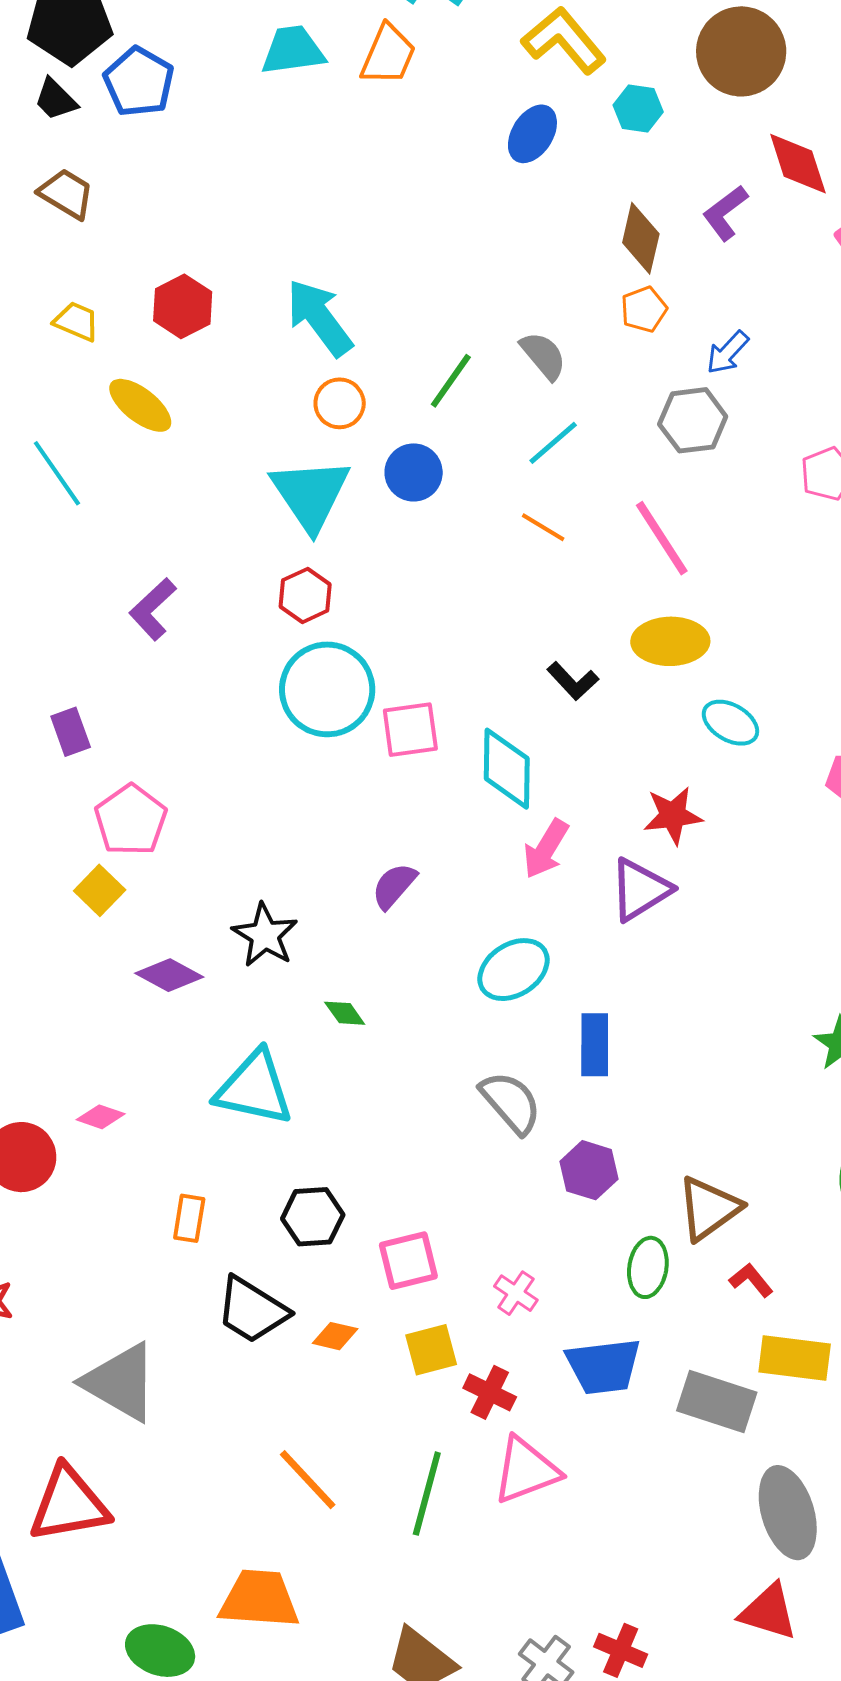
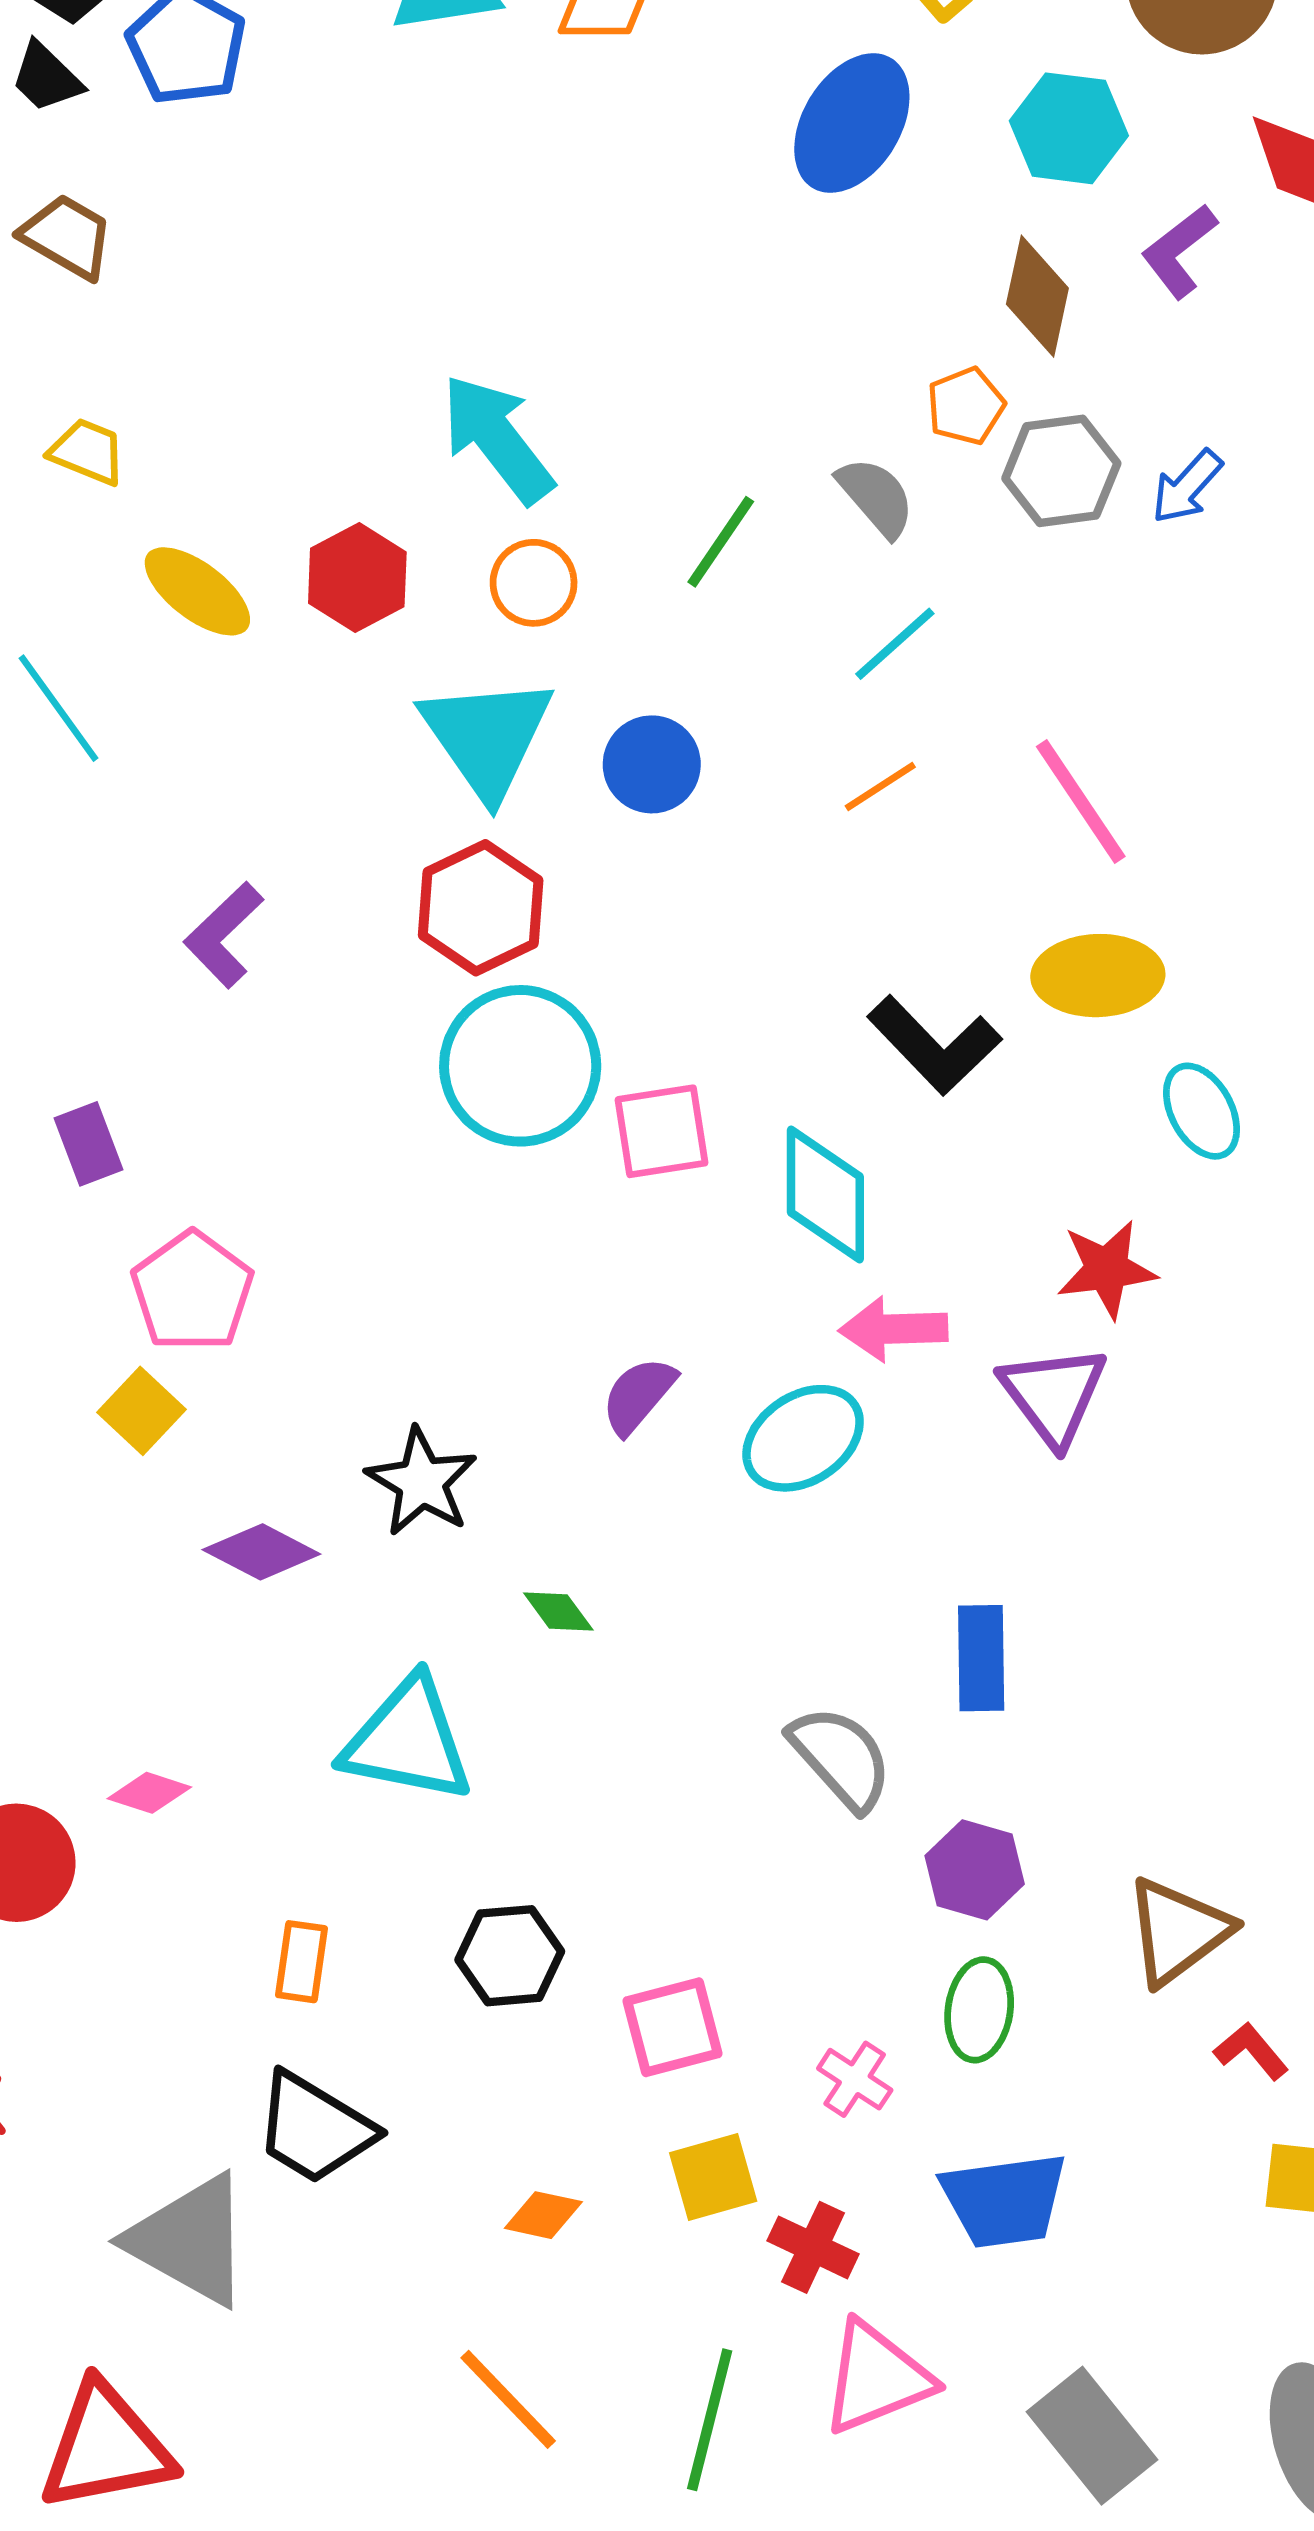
cyan hexagon: (638, 108) -> (1069, 128), moved, size x1.4
blue ellipse: (532, 134) -> (852, 123), size x1.4
red hexagon: (183, 306) -> (357, 578), moved
orange pentagon: (644, 309) -> (966, 406), moved
gray hexagon: (693, 420) -> (1061, 471), moved
blue circle: (414, 472) -> (652, 764), moved
orange line: (543, 527) -> (880, 786), turned -63
red hexagon: (305, 595) -> (481, 908), size x1.4
black L-shape: (573, 681) -> (934, 1045), size x1.5
cyan ellipse: (730, 723) -> (1201, 1111), turned 32
pink arrow: (546, 849) -> (893, 1329), turned 58
purple triangle: (640, 890) -> (1053, 1395), turned -34
cyan ellipse: (514, 970) -> (803, 1438), moved
green ellipse: (648, 1267) -> (979, 2010), moved
black trapezoid: (252, 1310) -> (314, 2128), moved
orange diamond: (335, 1336) -> (543, 2215), moved
gray rectangle: (717, 1401) -> (1092, 2436), moved, turned 34

